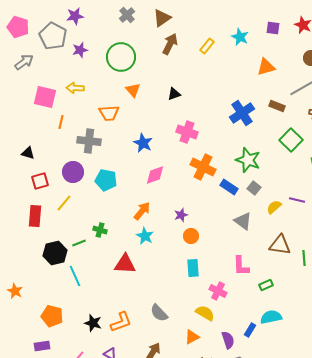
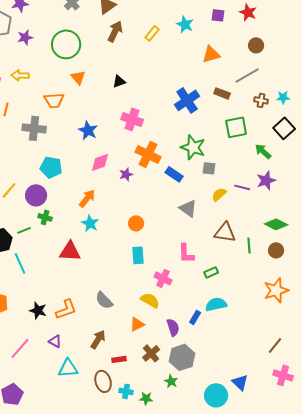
green square: (291, 140) -> (236, 127), turned 35
purple circle: (73, 172) -> (36, 195), moved
gray square: (254, 188) -> (209, 168), moved, turned -32
purple star: (181, 215) -> (126, 174), moved

